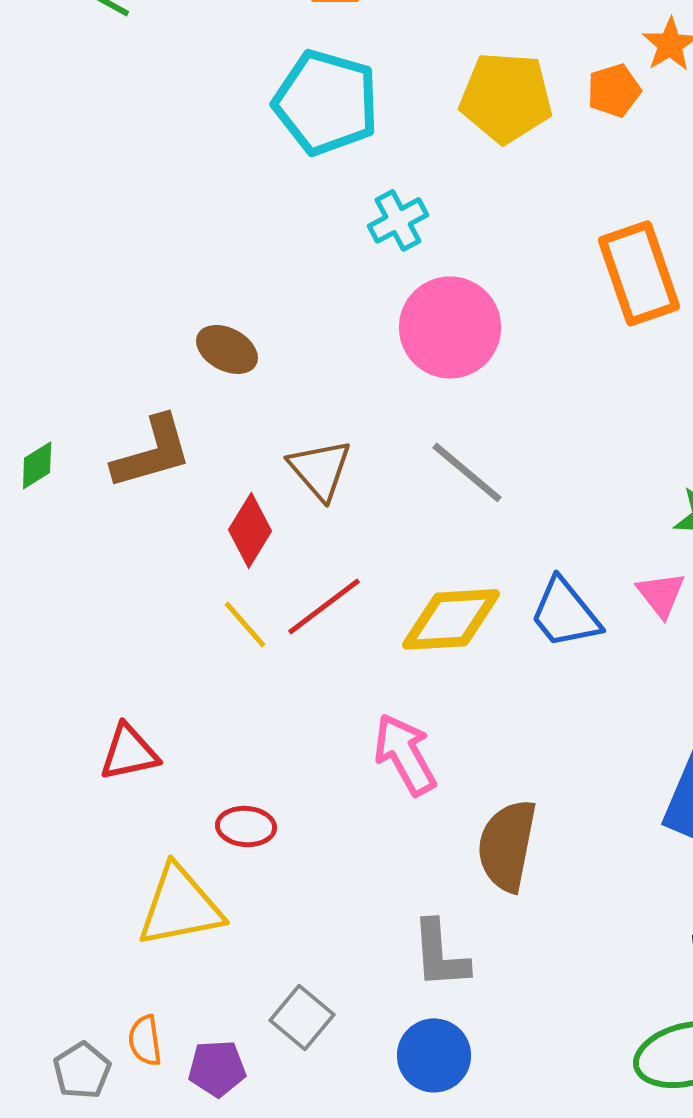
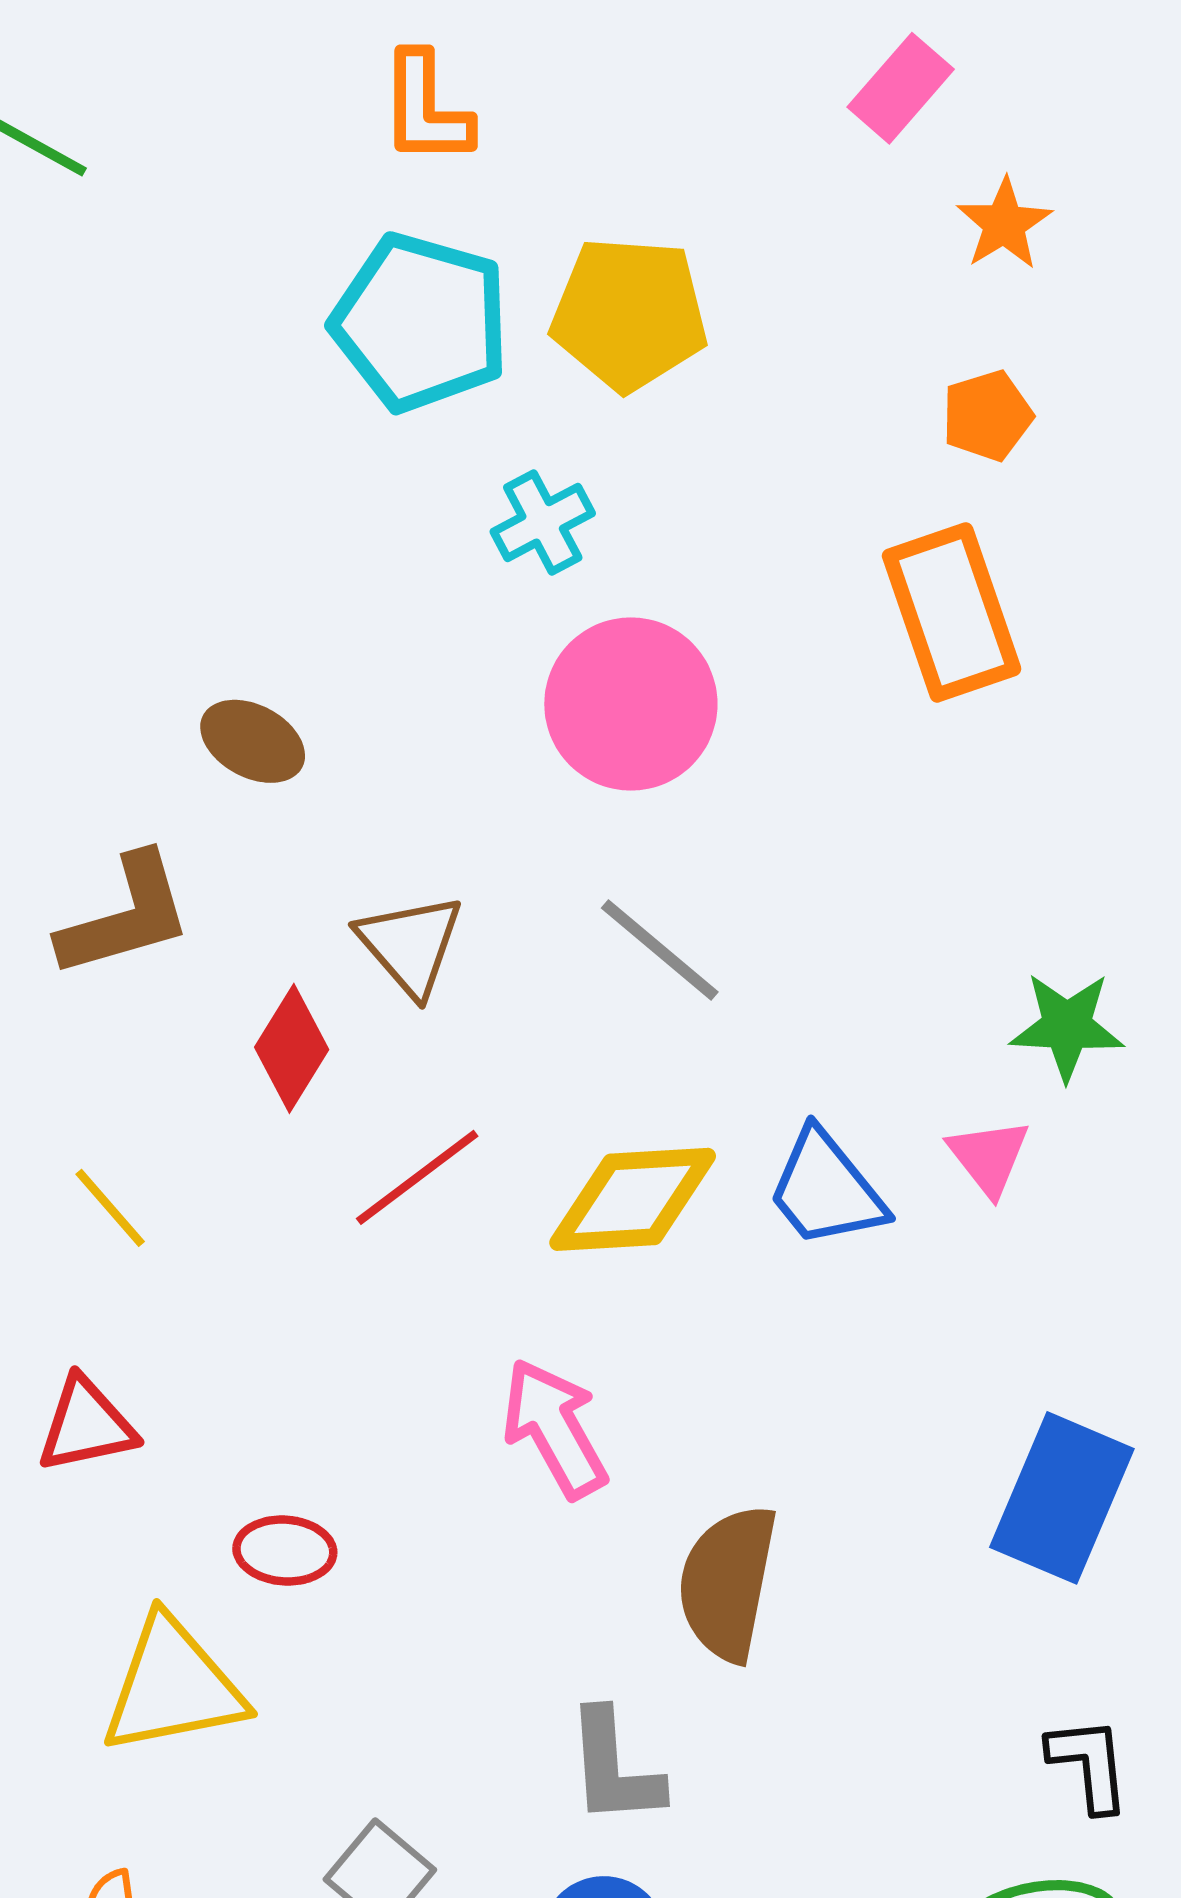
orange pentagon: (614, 90) -> (987, 416), moved
yellow pentagon: (506, 97) -> (629, 314), moved
yellow line: (245, 624) -> (110, 1208), moved

